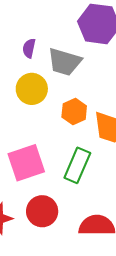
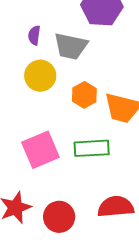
green rectangle: (77, 165) -> (92, 148), turned 68
red circle: (42, 211) -> (59, 217), moved

